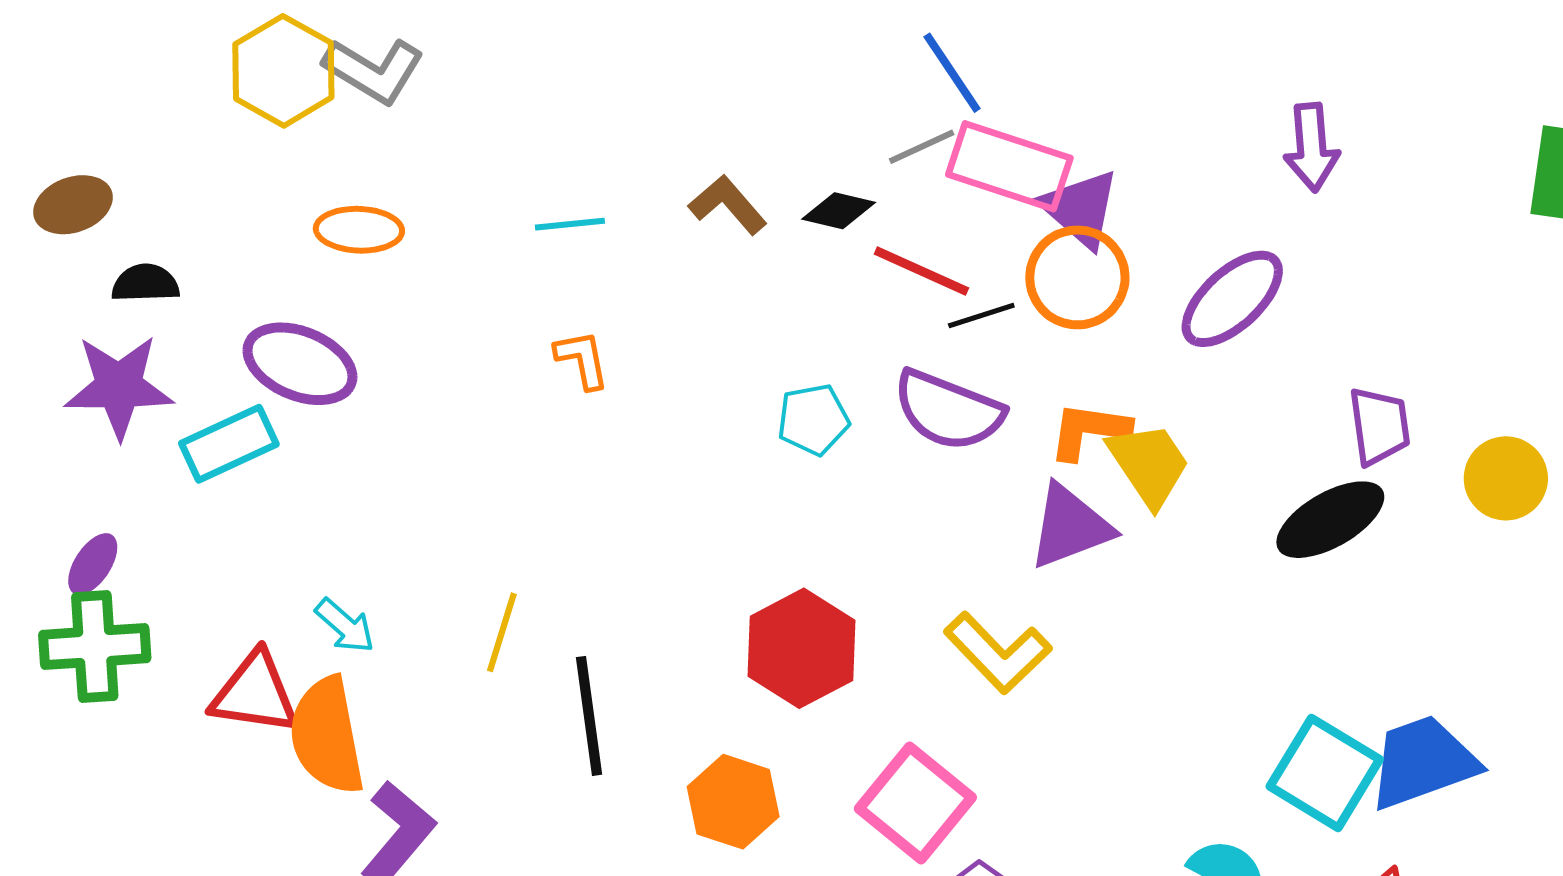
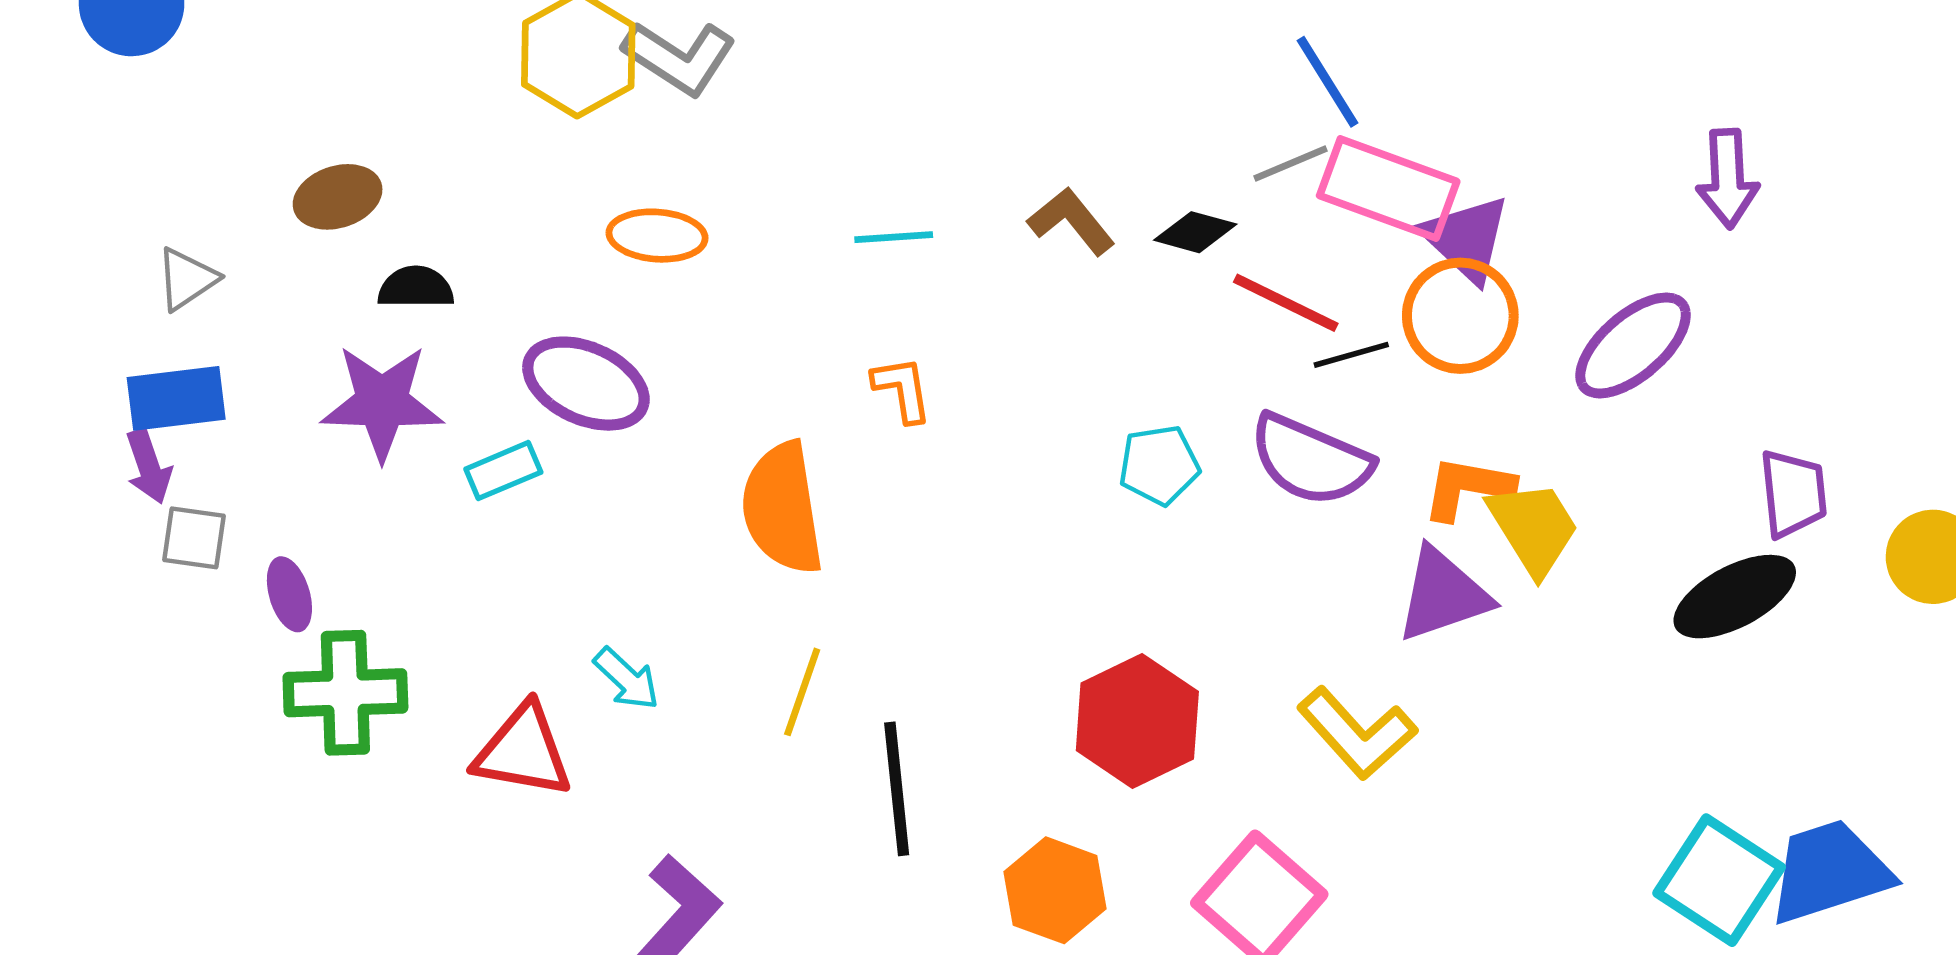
cyan rectangle: (229, 444) -> (503, 471), size x0.7
purple ellipse: (93, 564) -> (289, 594), moved, turned -52
orange semicircle: (327, 736) -> (782, 508), moved

